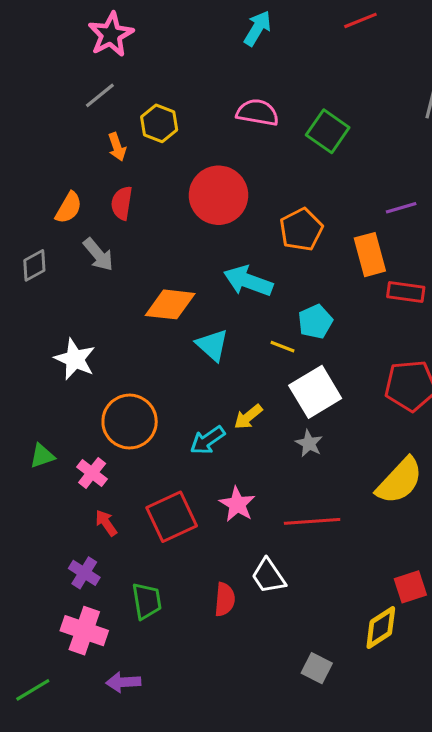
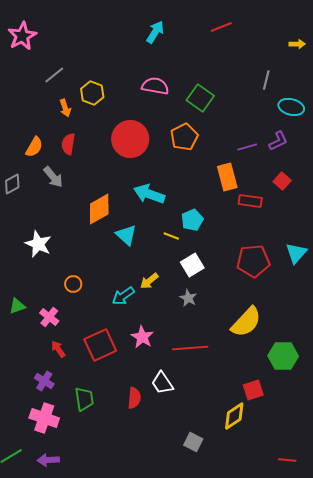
pink star: (111, 34) -> (22, 36), moved
orange pentagon: (301, 230) -> (184, 137), moved
orange diamond: (170, 304) -> (99, 209), turned -36
white square: (315, 392) -> (192, 265), size x0.7
orange circle: (130, 422) -> (73, 284), size x0.5
purple arrow: (123, 682) -> (48, 460), moved

